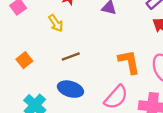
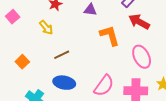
orange L-shape: (129, 62) -> (110, 36), moved

